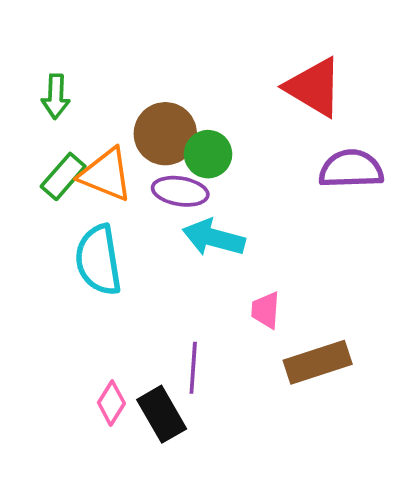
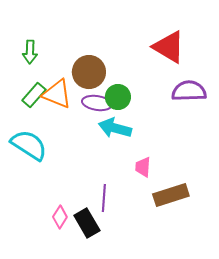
green circle: (208, 154) -> (118, 97), moved
cyan semicircle: (98, 260) -> (29, 145), moved, turned 132

